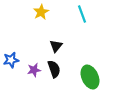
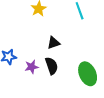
black triangle: (56, 46) -> (54, 43), turned 32

